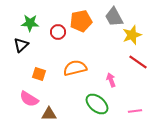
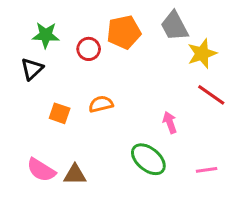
orange semicircle: (75, 68) -> (101, 104), moved, size x0.7
pink semicircle: (29, 99) -> (41, 170), moved

